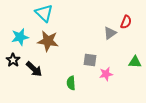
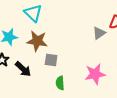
gray square: (90, 60) -> (51, 60), moved
pink star: (106, 74) -> (95, 74), size x1.5

